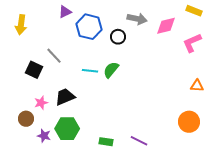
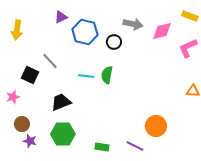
green semicircle: (111, 70) -> (107, 75), turned -30
pink star: (41, 103) -> (13, 97), moved
orange circle: (189, 122) -> (156, 126), moved
purple star: (44, 136) -> (30, 141), moved

